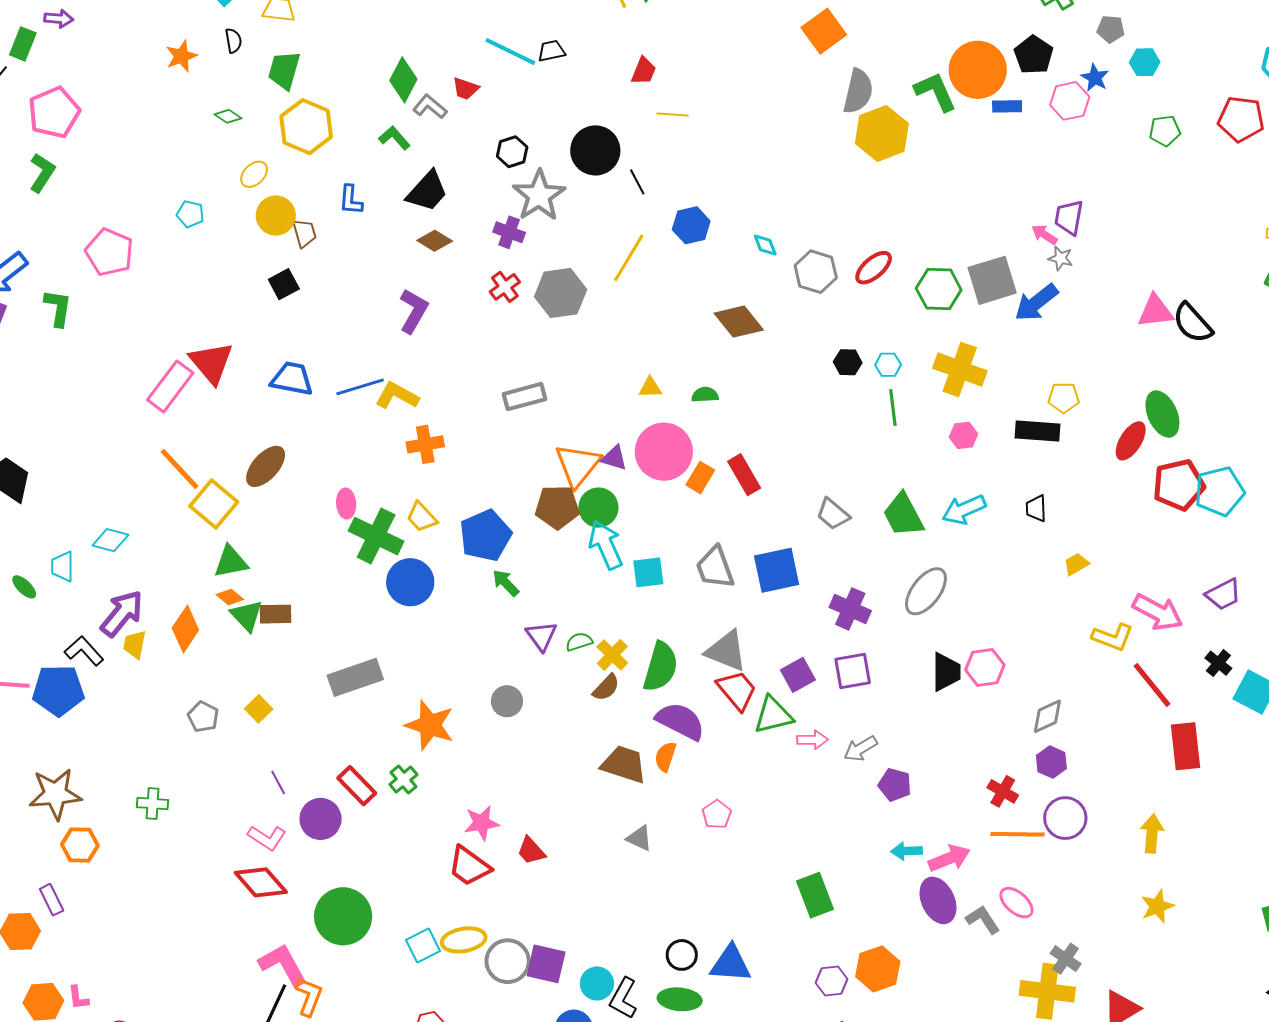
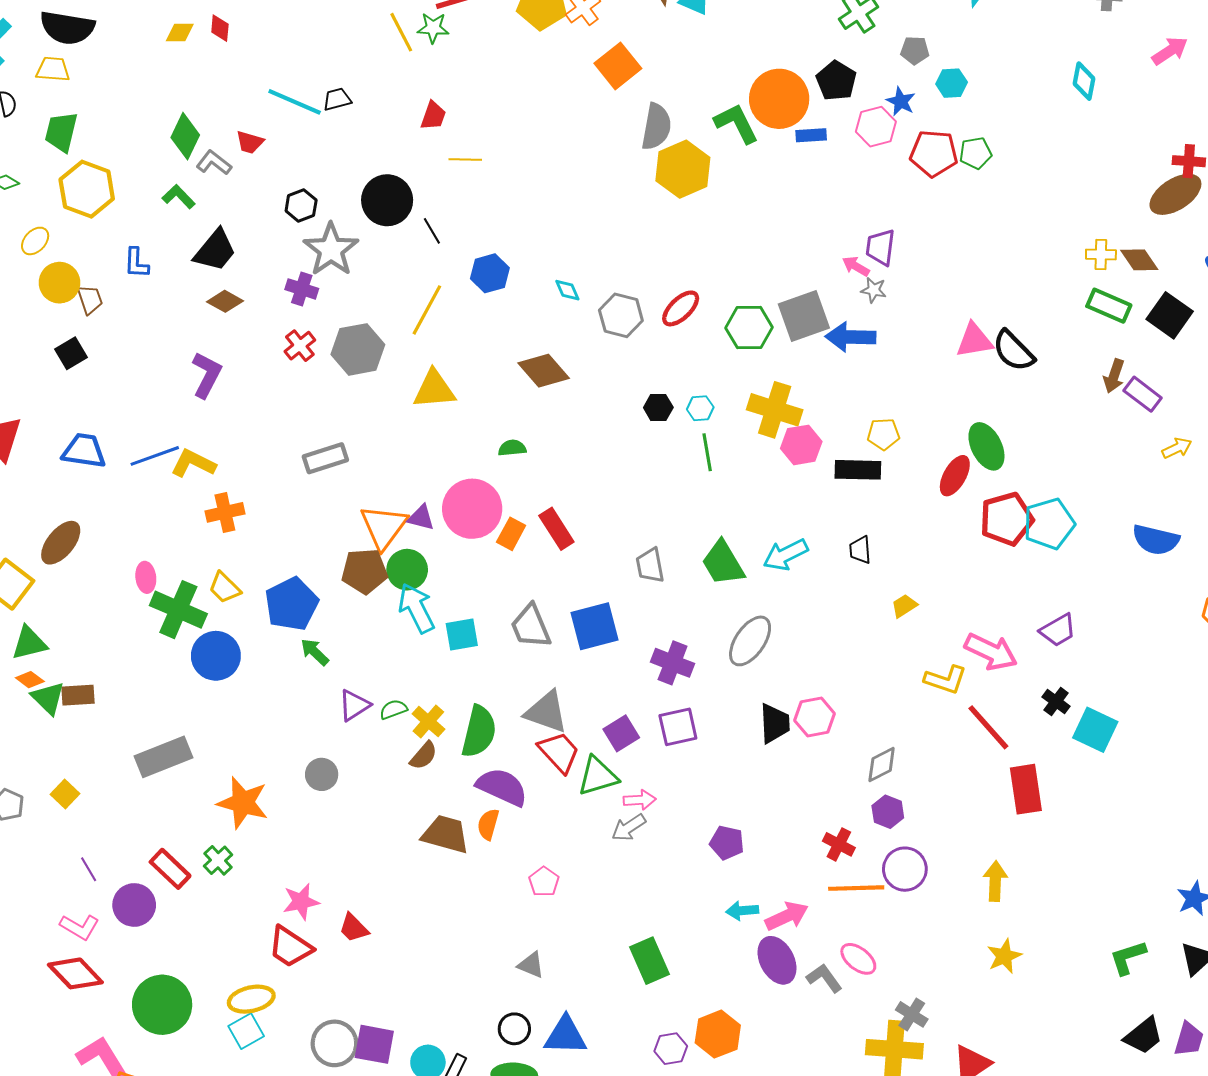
red pentagon: (1241, 119) -> (934, 153), moved
blue arrow: (1036, 303) -> (851, 337), turned 42
yellow triangle: (650, 388) -> (434, 389), moved, size x1.8
pink hexagon: (964, 435) -> (801, 445), moved, size x1.4
gray trapezoid: (833, 514) -> (650, 565), turned 42
purple triangle: (541, 636) -> (354, 705), turned 36
gray arrow: (860, 749) -> (629, 828), moved
gray triangle: (639, 838) -> (531, 965), moved
yellow ellipse: (464, 940) -> (251, 999), moved

